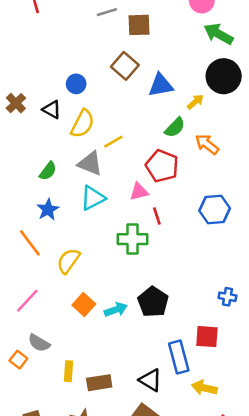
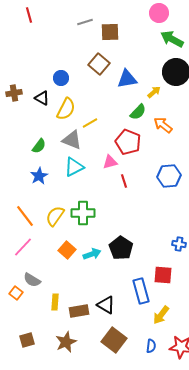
brown cross: (16, 103) -> (14, 93), turned 35
green cross: (133, 239) -> (83, 213), moved
orange line: (30, 243) -> (25, 216), moved
black triangle: (150, 380) -> (106, 305), moved
yellow arrow: (204, 388) -> (161, 315), turned -66

